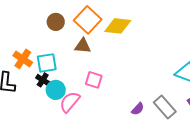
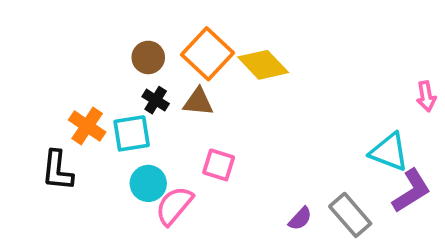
yellow diamond: (118, 26) -> (263, 65), turned 40
black cross: (43, 80) -> (156, 100), moved

